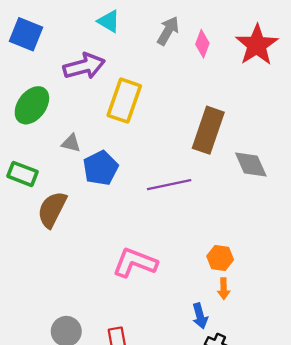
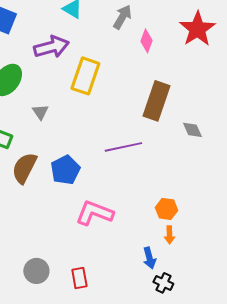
pink diamond: (202, 44) -> (146, 41), moved
gray triangle: (71, 143) -> (40, 112), turned 42
gray diamond: (251, 164) -> (192, 130), size x0.7
blue pentagon: (101, 168) -> (65, 170), moved

